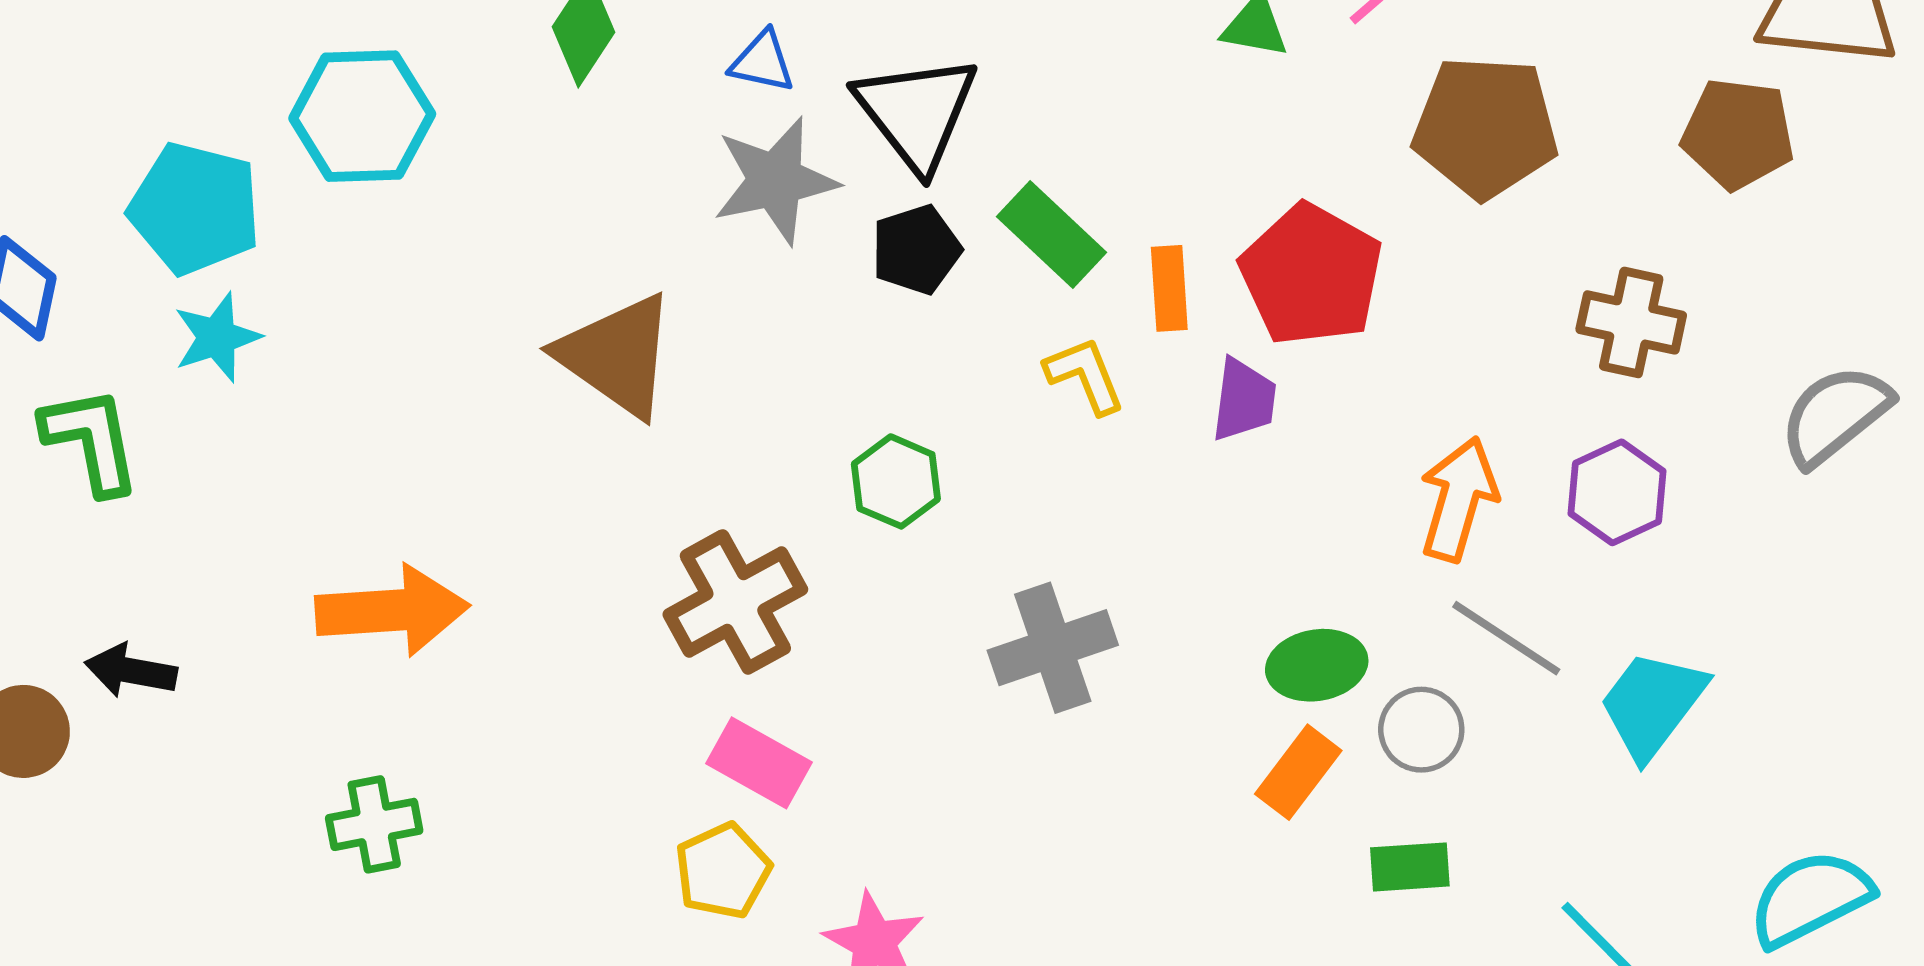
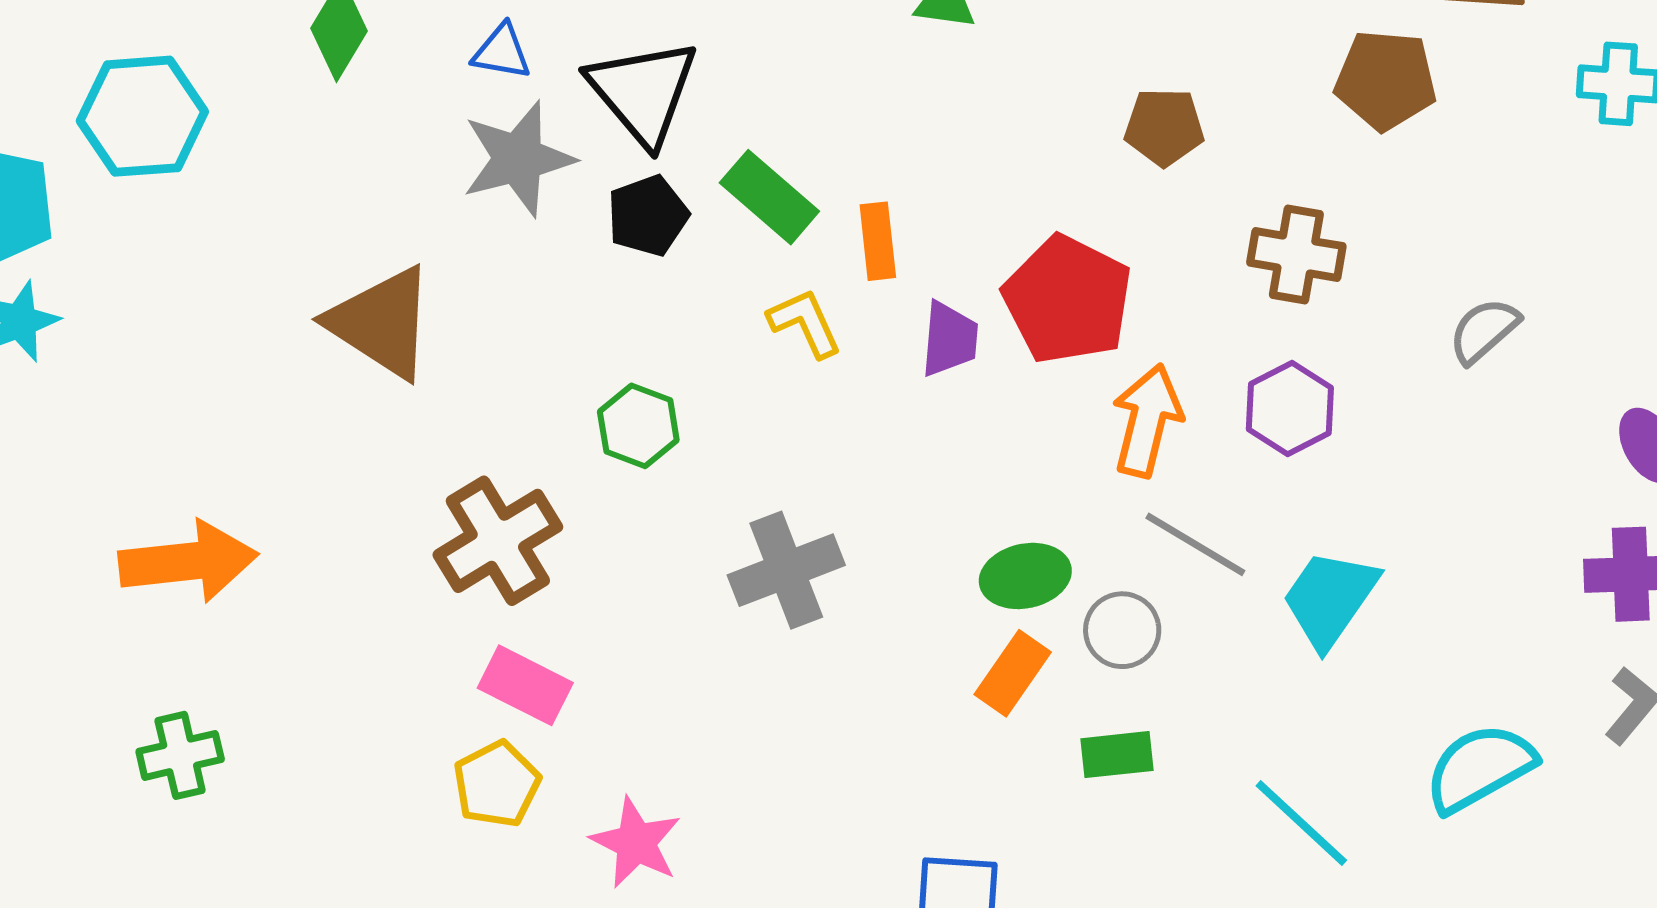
brown pentagon: (1485, 127) -> (1164, 127), moved, size x0.6
red pentagon: (1311, 275) -> (1068, 300), moved
gray semicircle: (1835, 415) -> (1484, 330), size x0.7

